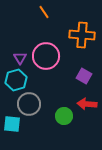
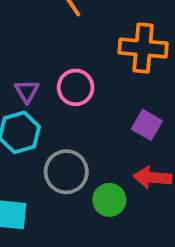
pink circle: (46, 56) -> (76, 87), size x0.7
gray circle: (29, 104) -> (66, 172), moved

